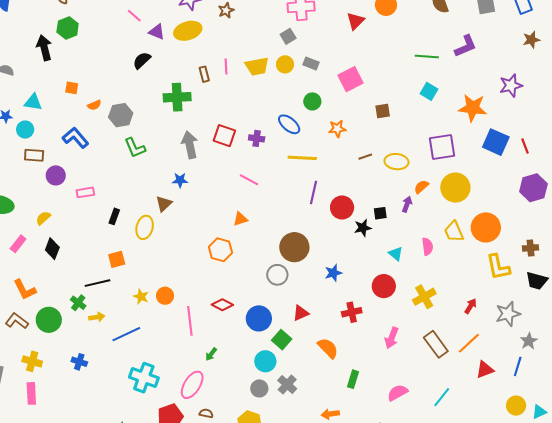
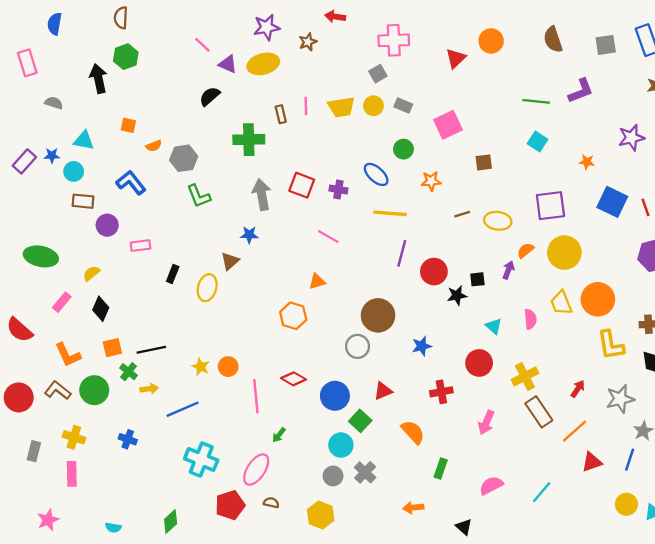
orange star: (473, 108) -> (587, 162), size x0.5
orange square: (117, 259) -> (112, 348), moved
brown rectangle: (436, 344) -> (539, 412), moved

